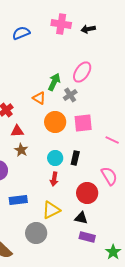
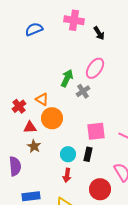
black arrow: (88, 29) -> (99, 33), moved, turned -112
orange triangle: (39, 98) -> (42, 99), moved
orange circle: (55, 122) -> (52, 118), moved
pink square: (83, 123) -> (96, 131), moved

